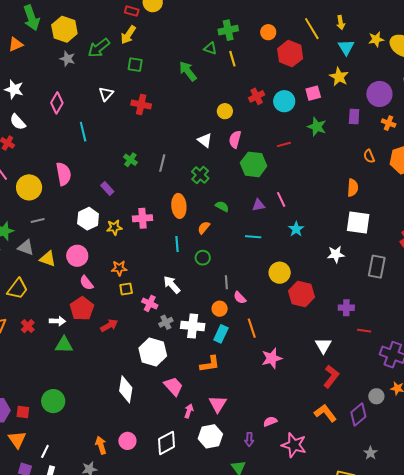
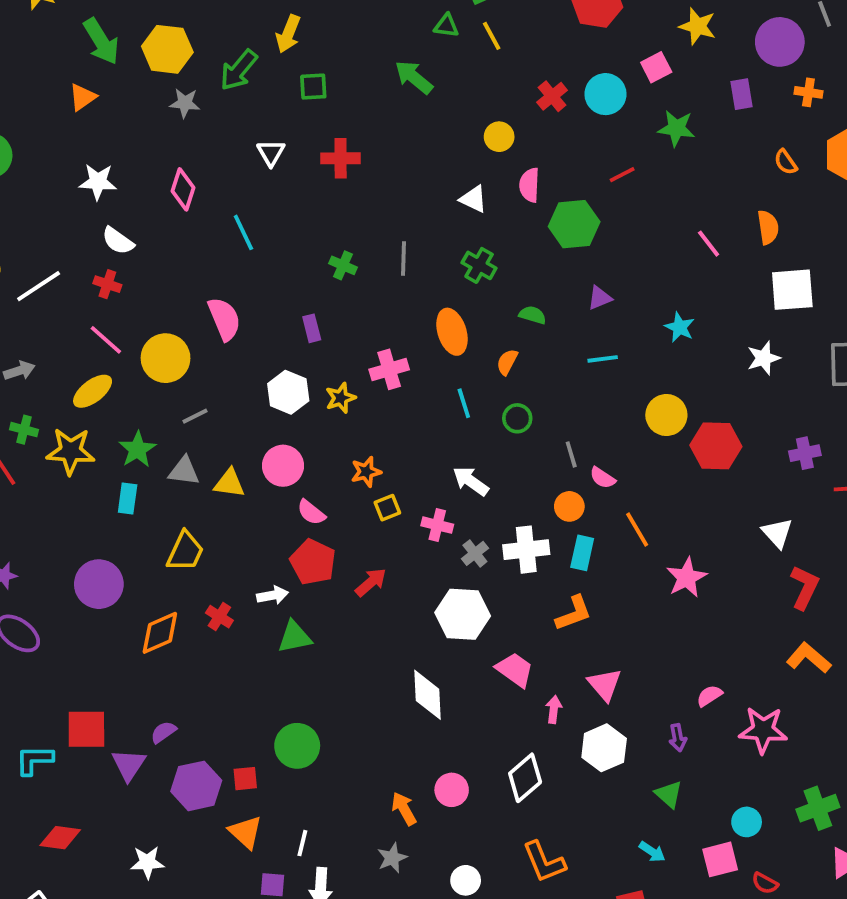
purple rectangle: (107, 188) -> (312, 328), turned 40
pink line: (281, 199) -> (709, 244), moved

